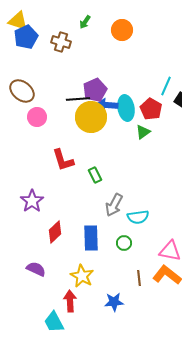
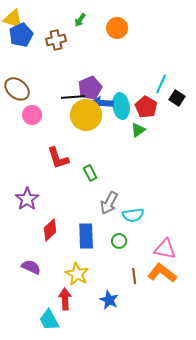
brown cross: (61, 42) -> (56, 40), turned -30
blue star: (114, 302) -> (109, 300), turned 30

